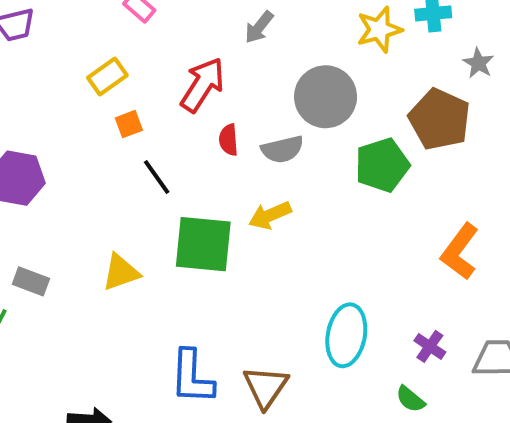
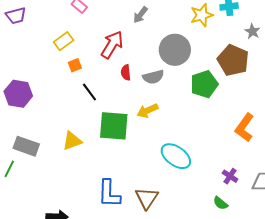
gray rectangle: (31, 281) -> (26, 146), size x1.4
cyan ellipse: (346, 335) -> (176, 156), moved, turned -64

